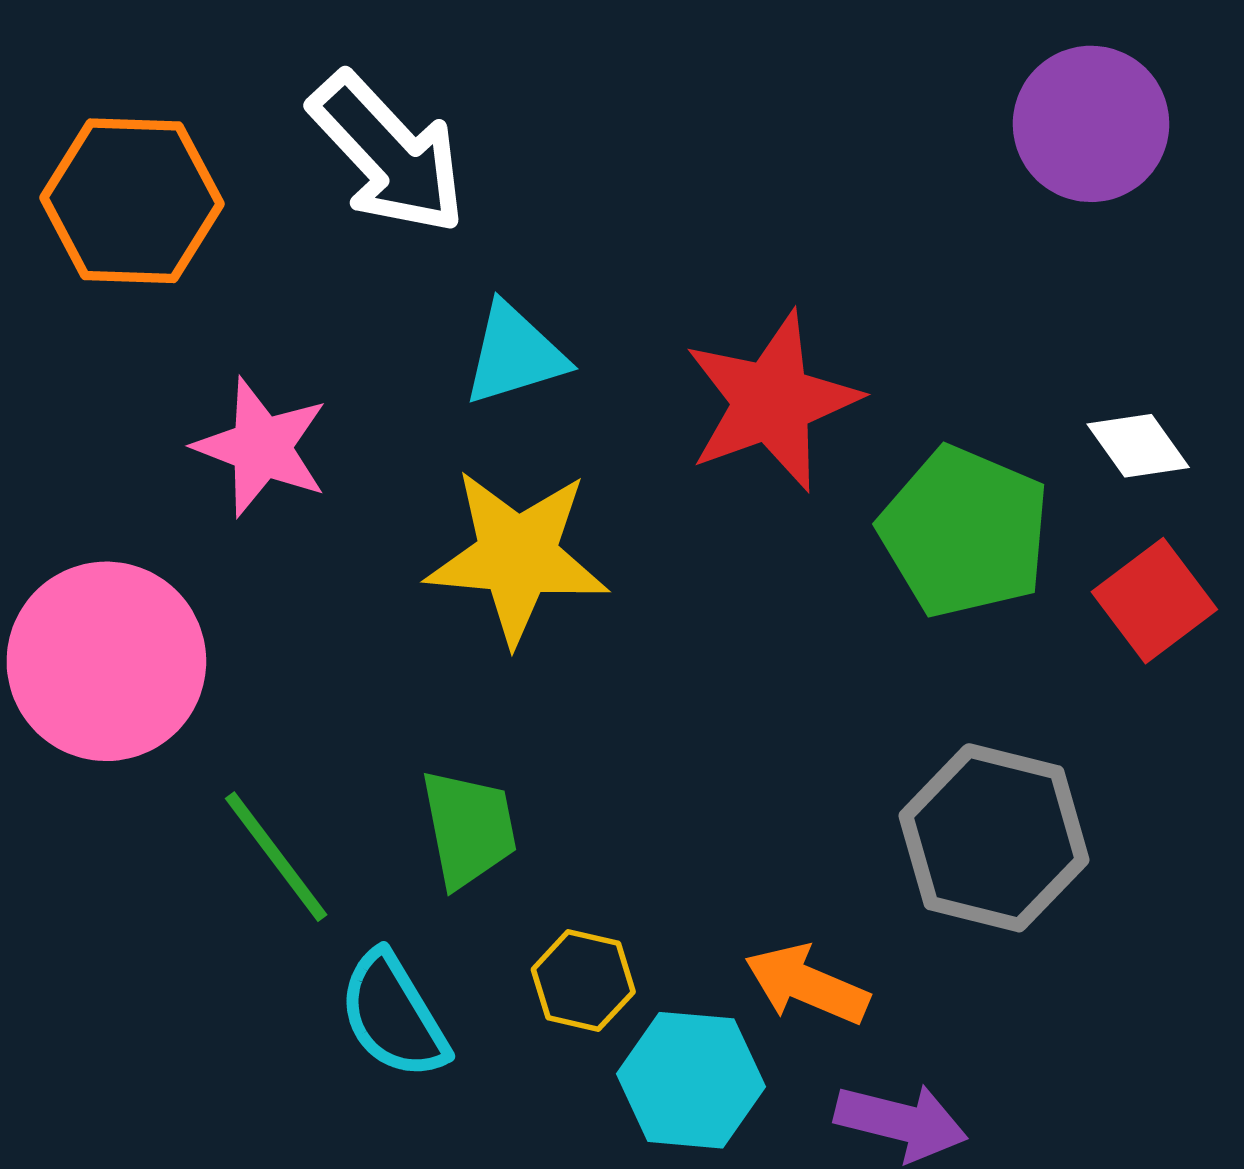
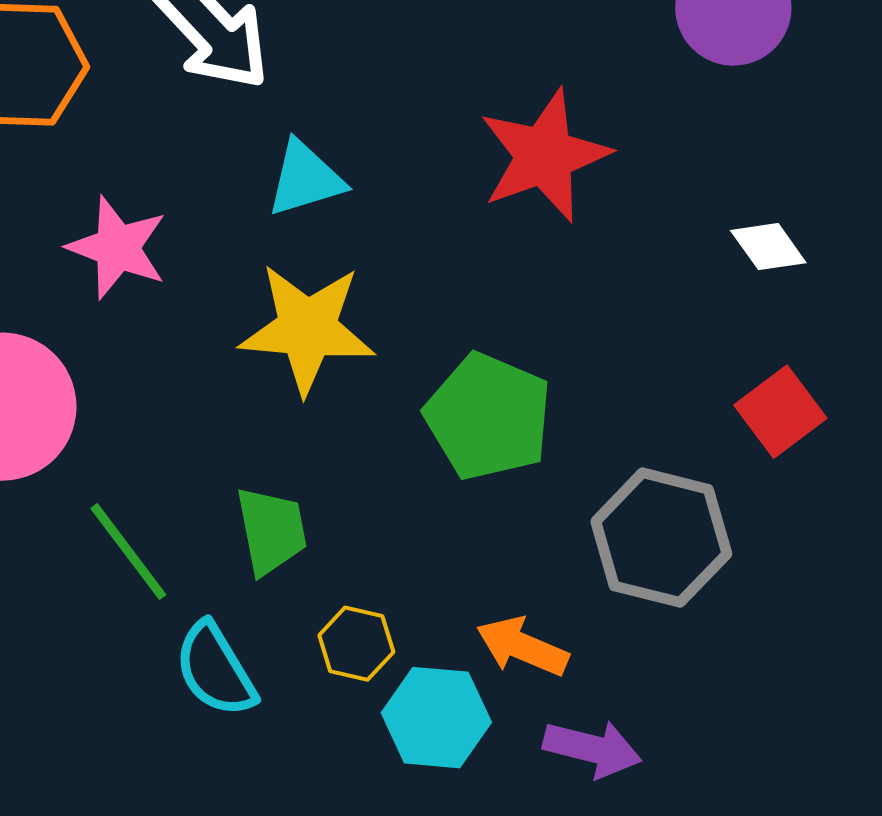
red star: (772, 401) -> (544, 156), moved
green pentagon: (964, 532) -> (488, 417), moved
red square: (1154, 601) -> (780, 412), moved

